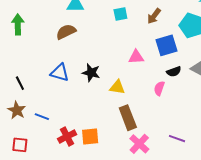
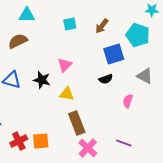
pink triangle: (136, 57) -> (65, 65), moved, turned -42
black semicircle: (174, 72) -> (106, 79), moved
pink semicircle: (159, 88) -> (128, 101), moved

